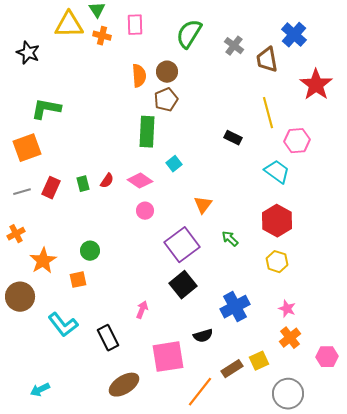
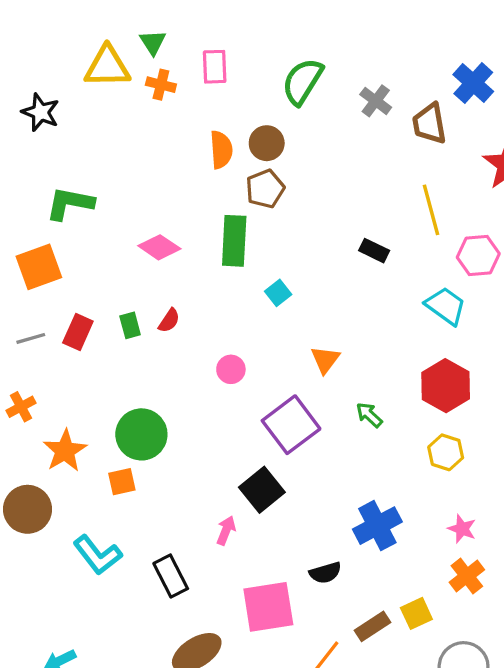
pink diamond: (140, 181) -> (159, 247), moved
green circle: (90, 251) -> (141, 434), size x1.6
black square: (183, 285) -> (262, 490), moved

